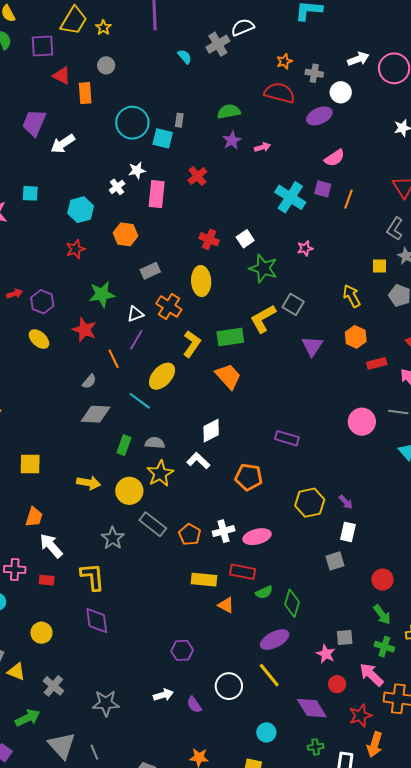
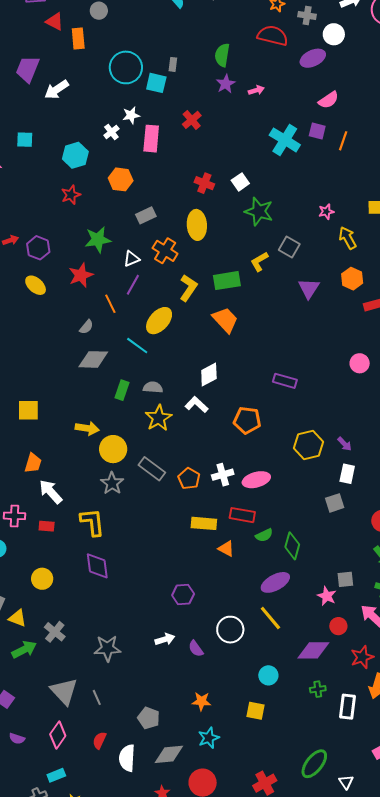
green semicircle: (229, 112) -> (222, 55), turned -70
pink star: (305, 248) -> (326, 212), moved
yellow L-shape: (263, 319) -> (259, 262), size x0.7
red star: (84, 330) -> (81, 275), turned 30
pink circle: (362, 422) -> (360, 363), size x0.7
yellow circle: (129, 491) -> (113, 449), moved
purple diamond: (312, 708) -> (313, 650), turned -56
green arrow: (28, 718) -> (24, 650), moved

